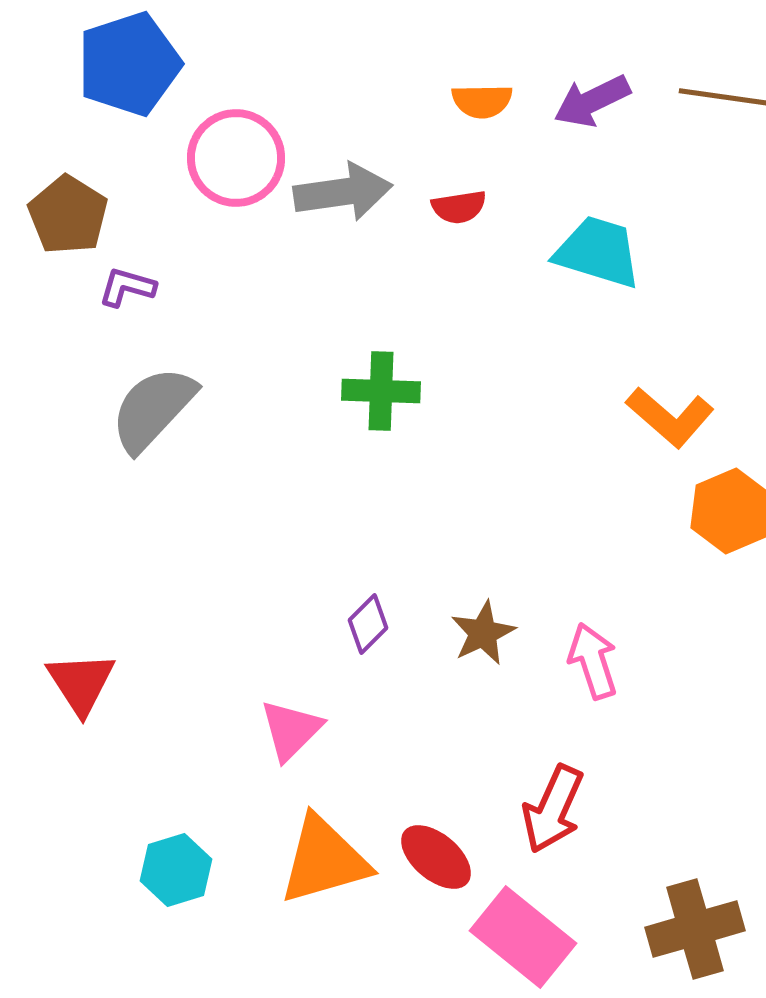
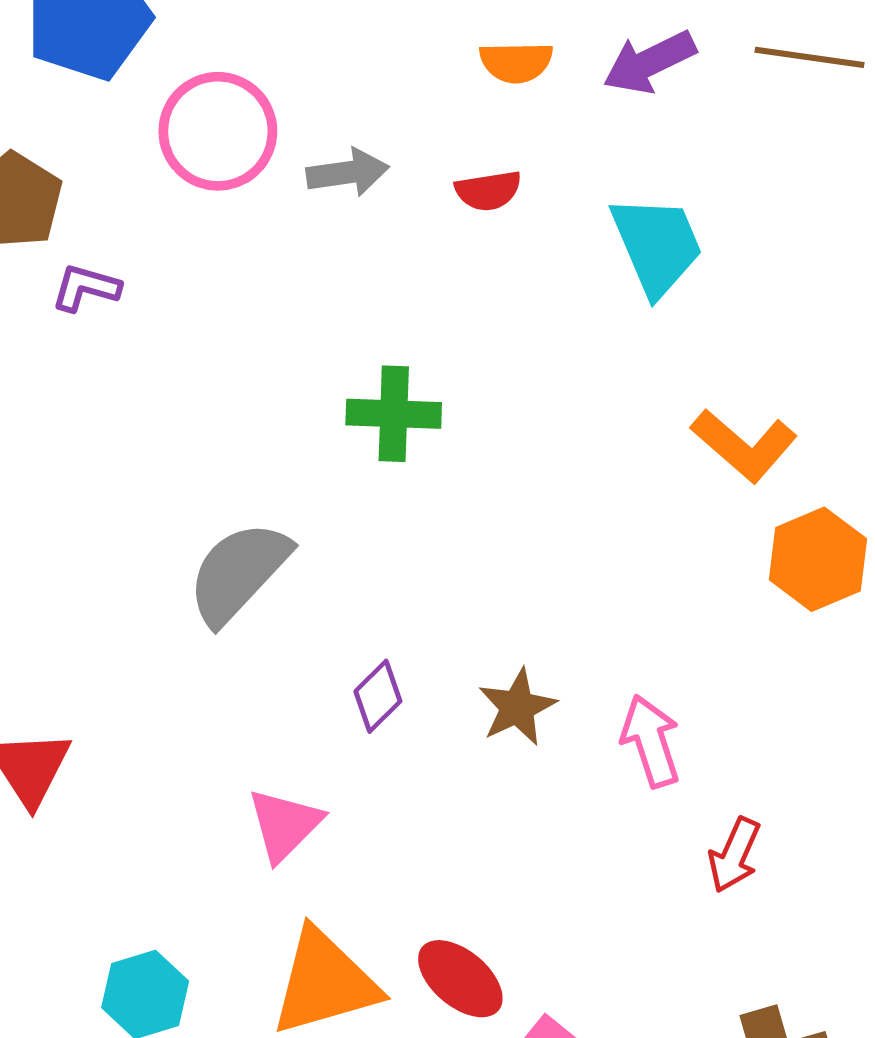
gray arrow: (343, 192) -> (348, 173), size x0.7
cyan trapezoid: (598, 252) -> (657, 245), turned 50
gray semicircle: (153, 409) -> (239, 573), moved
red arrow: (553, 809) -> (734, 855), moved, size x0.7

